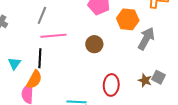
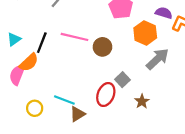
pink line: (53, 36) -> (75, 37), moved
gray square: (159, 77) -> (122, 80), moved

